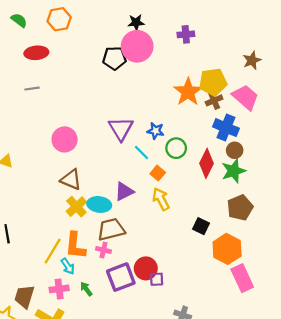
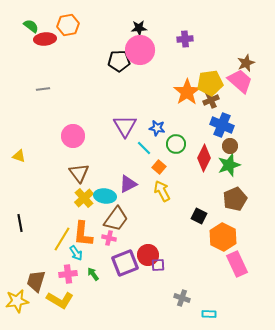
red ellipse: (36, 53) -> (45, 39), moved
pink trapezoid: (245, 97) -> (240, 81), moved
brown triangle: (71, 180) -> (79, 173), turned 30
brown trapezoid: (111, 229) -> (116, 219), turned 140

